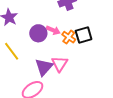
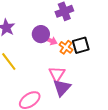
purple circle: (38, 33) -> (41, 34), moved
purple triangle: (44, 67) -> (62, 88), moved

